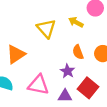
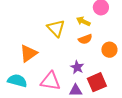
orange semicircle: (78, 52) -> (85, 39), moved, turned -88
red square: (88, 88) -> (97, 82), turned 30

